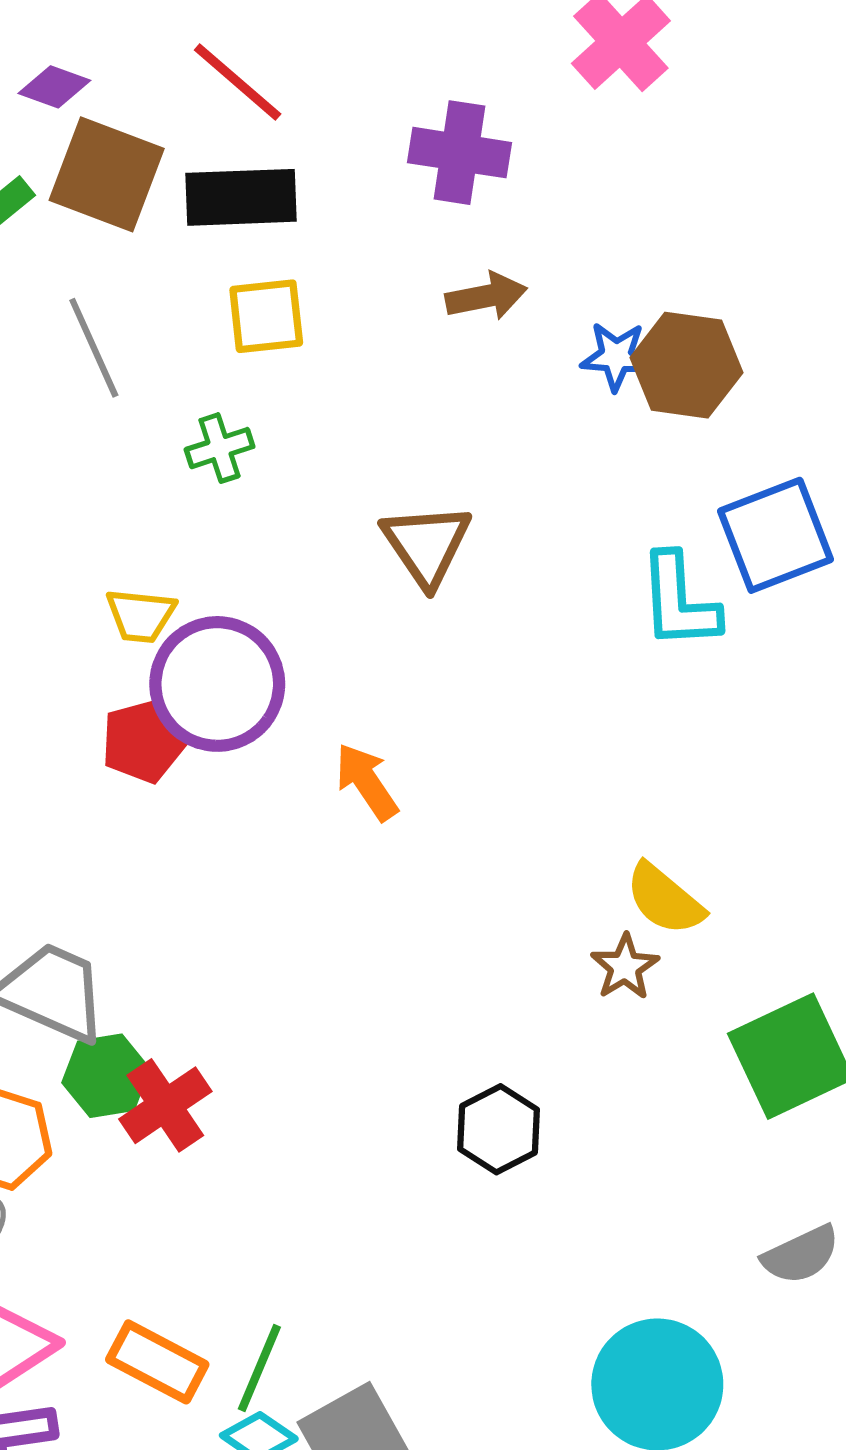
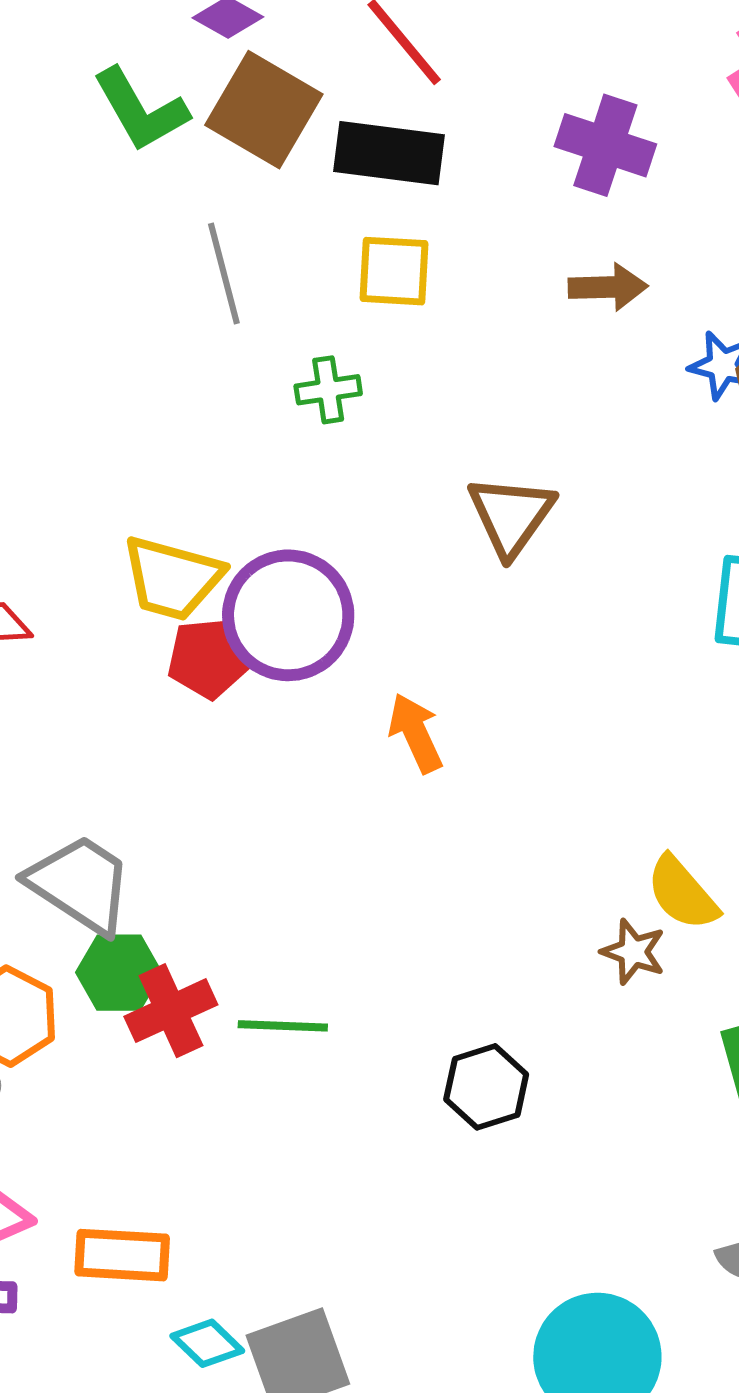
yellow trapezoid: (141, 616) -> (172, 578), moved, size x1.5
brown star: (625, 967) -> (633, 952), turned -30
orange rectangle: (157, 1362) -> (122, 1255), turned -34
green line: (259, 1368) -> (283, 1026), moved, turned 60

